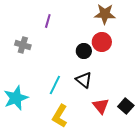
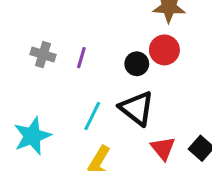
purple line: (48, 21) -> (81, 58), moved
black triangle: (84, 80) -> (137, 108), size x1.4

